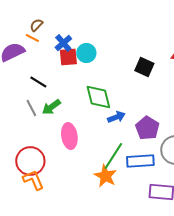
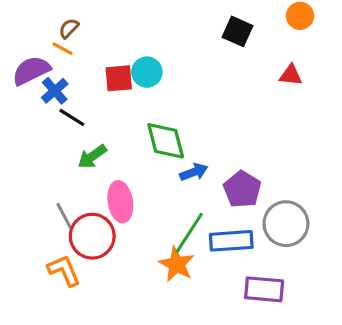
blue cross: (63, 43) -> (55, 91), moved
black square: (144, 67) -> (238, 31), moved
gray line: (31, 108) -> (64, 216), moved
red circle: (30, 161) -> (92, 236), moved

